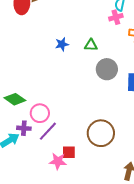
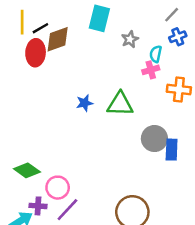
green triangle: (91, 45) -> (120, 104), size x1.6
gray circle: (107, 69) -> (154, 139), moved

